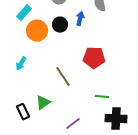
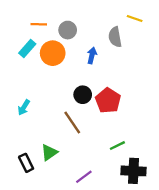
black circle: (60, 25) -> (83, 95), moved
orange circle: (37, 31) -> (53, 53), moved
red pentagon: (94, 58) -> (108, 100), turned 30
green line: (102, 97) -> (117, 146), turned -32

